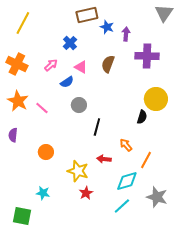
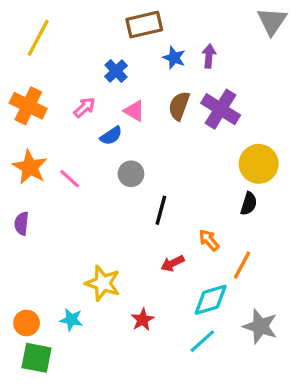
blue star: (107, 27) -> (174, 58), moved
purple cross: (147, 56) -> (221, 109), moved, turned 30
black semicircle: (142, 117) -> (249, 204), moved
orange circle: (46, 152) -> (27, 323), moved
red arrow: (104, 159) -> (172, 263), turned -32
yellow star: (78, 171) -> (103, 283), moved

